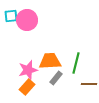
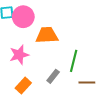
orange trapezoid: (50, 61) -> (47, 35), moved
pink star: (28, 70) -> (19, 55), moved

